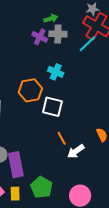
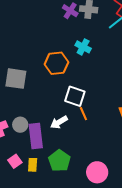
white square: (52, 107) -> (75, 96), moved
white arrow: (76, 151) -> (59, 122), moved

